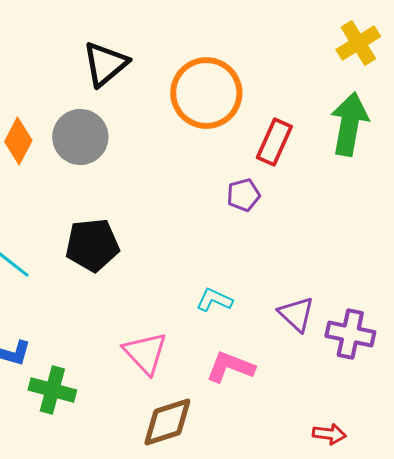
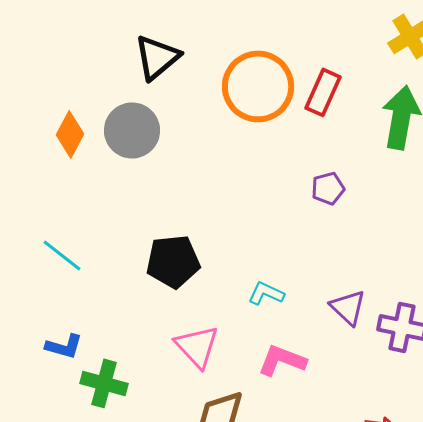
red rectangle: (274, 142) -> (323, 92), moved
purple pentagon: (243, 195) -> (328, 188), moved
black pentagon: (92, 245) -> (173, 261), moved

